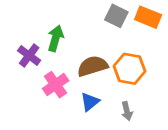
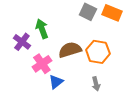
green arrow: (56, 38) -> (42, 29), turned -36
blue triangle: (90, 102) -> (56, 82), moved

